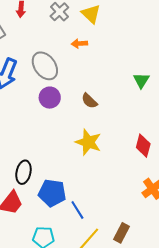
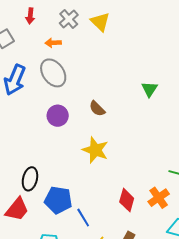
orange arrow: (79, 44) -> (53, 43), moved
purple circle: (50, 98) -> (58, 116), moved
red diamond: (143, 146) -> (127, 200), moved

